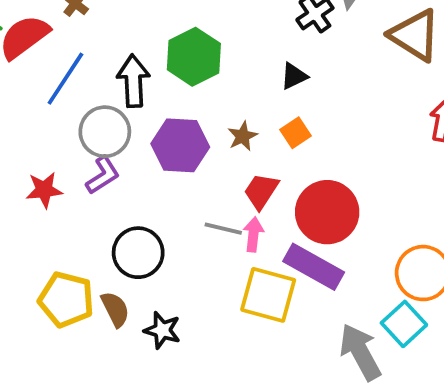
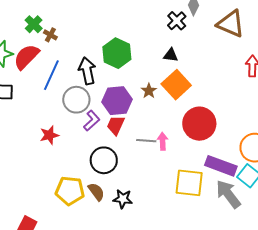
black triangle: (294, 76) -> (171, 55), turned 42
orange square: (295, 133) -> (176, 85), size x1.8
purple L-shape: (103, 175) -> (92, 121), moved
red trapezoid: (261, 191) -> (116, 125), moved
purple rectangle: (314, 267) -> (221, 166), moved
yellow square: (268, 295) -> (189, 183), moved

